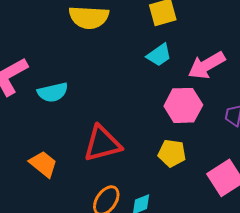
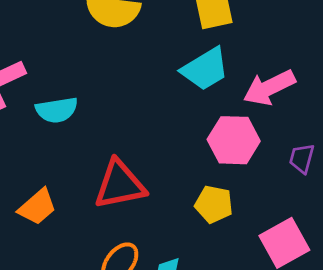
cyan trapezoid: (159, 55) -> (205, 69), size x1.4
orange trapezoid: (43, 164) -> (37, 207), turned 96

